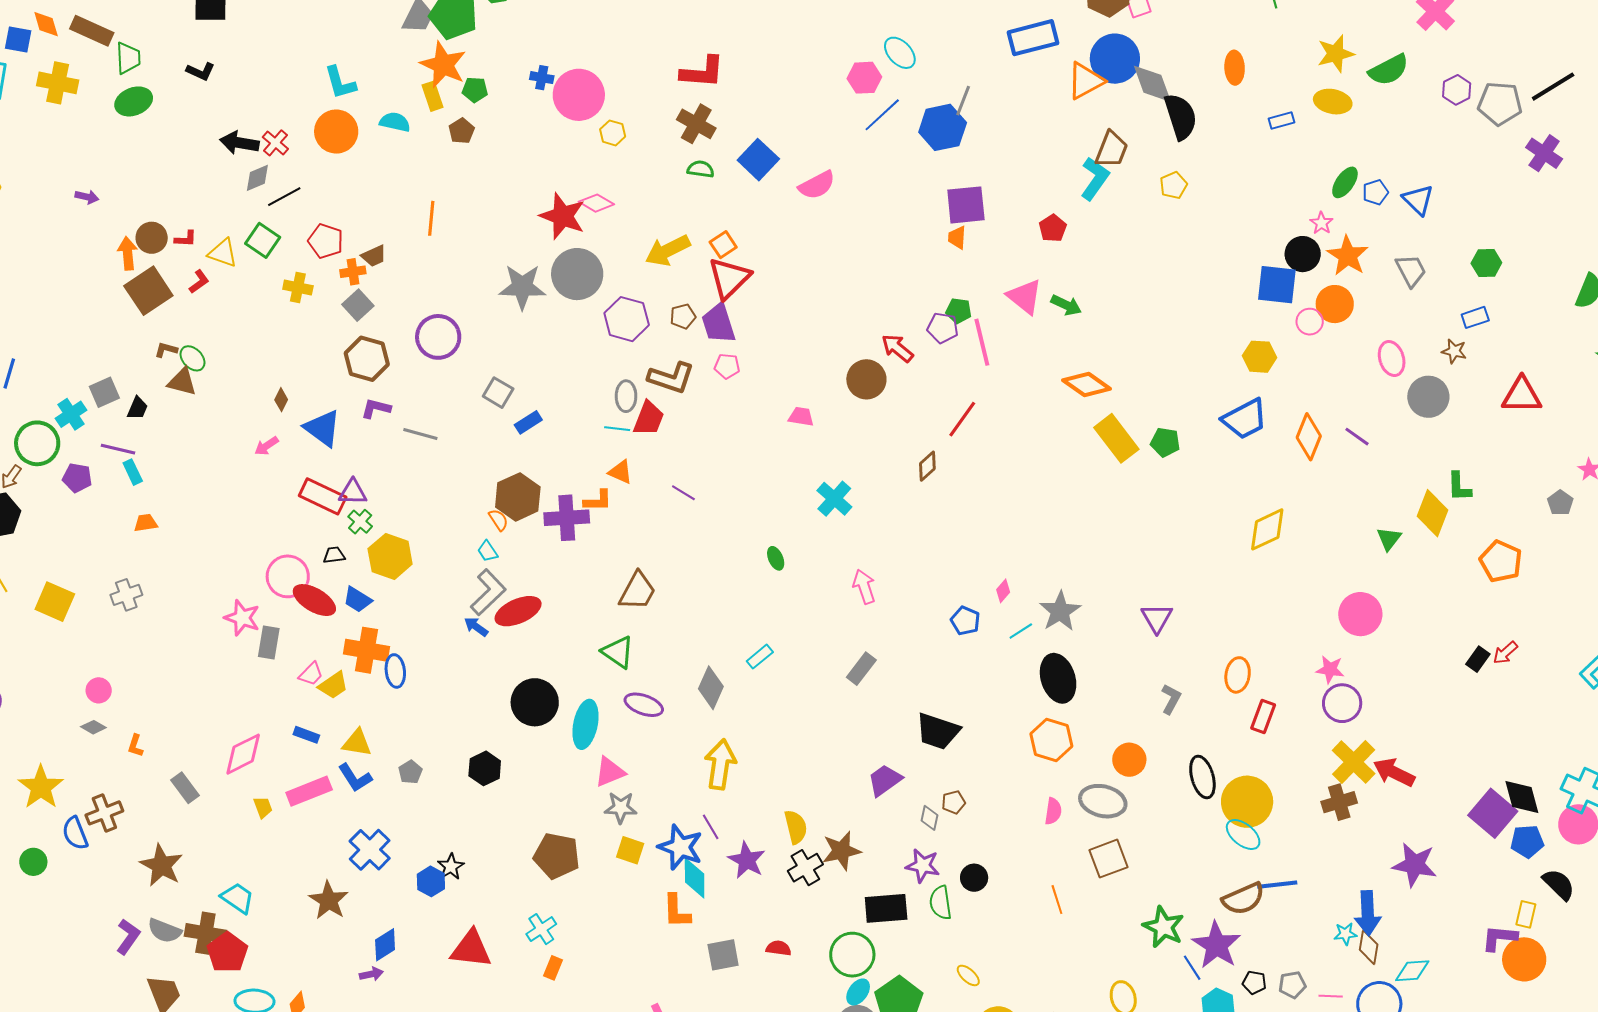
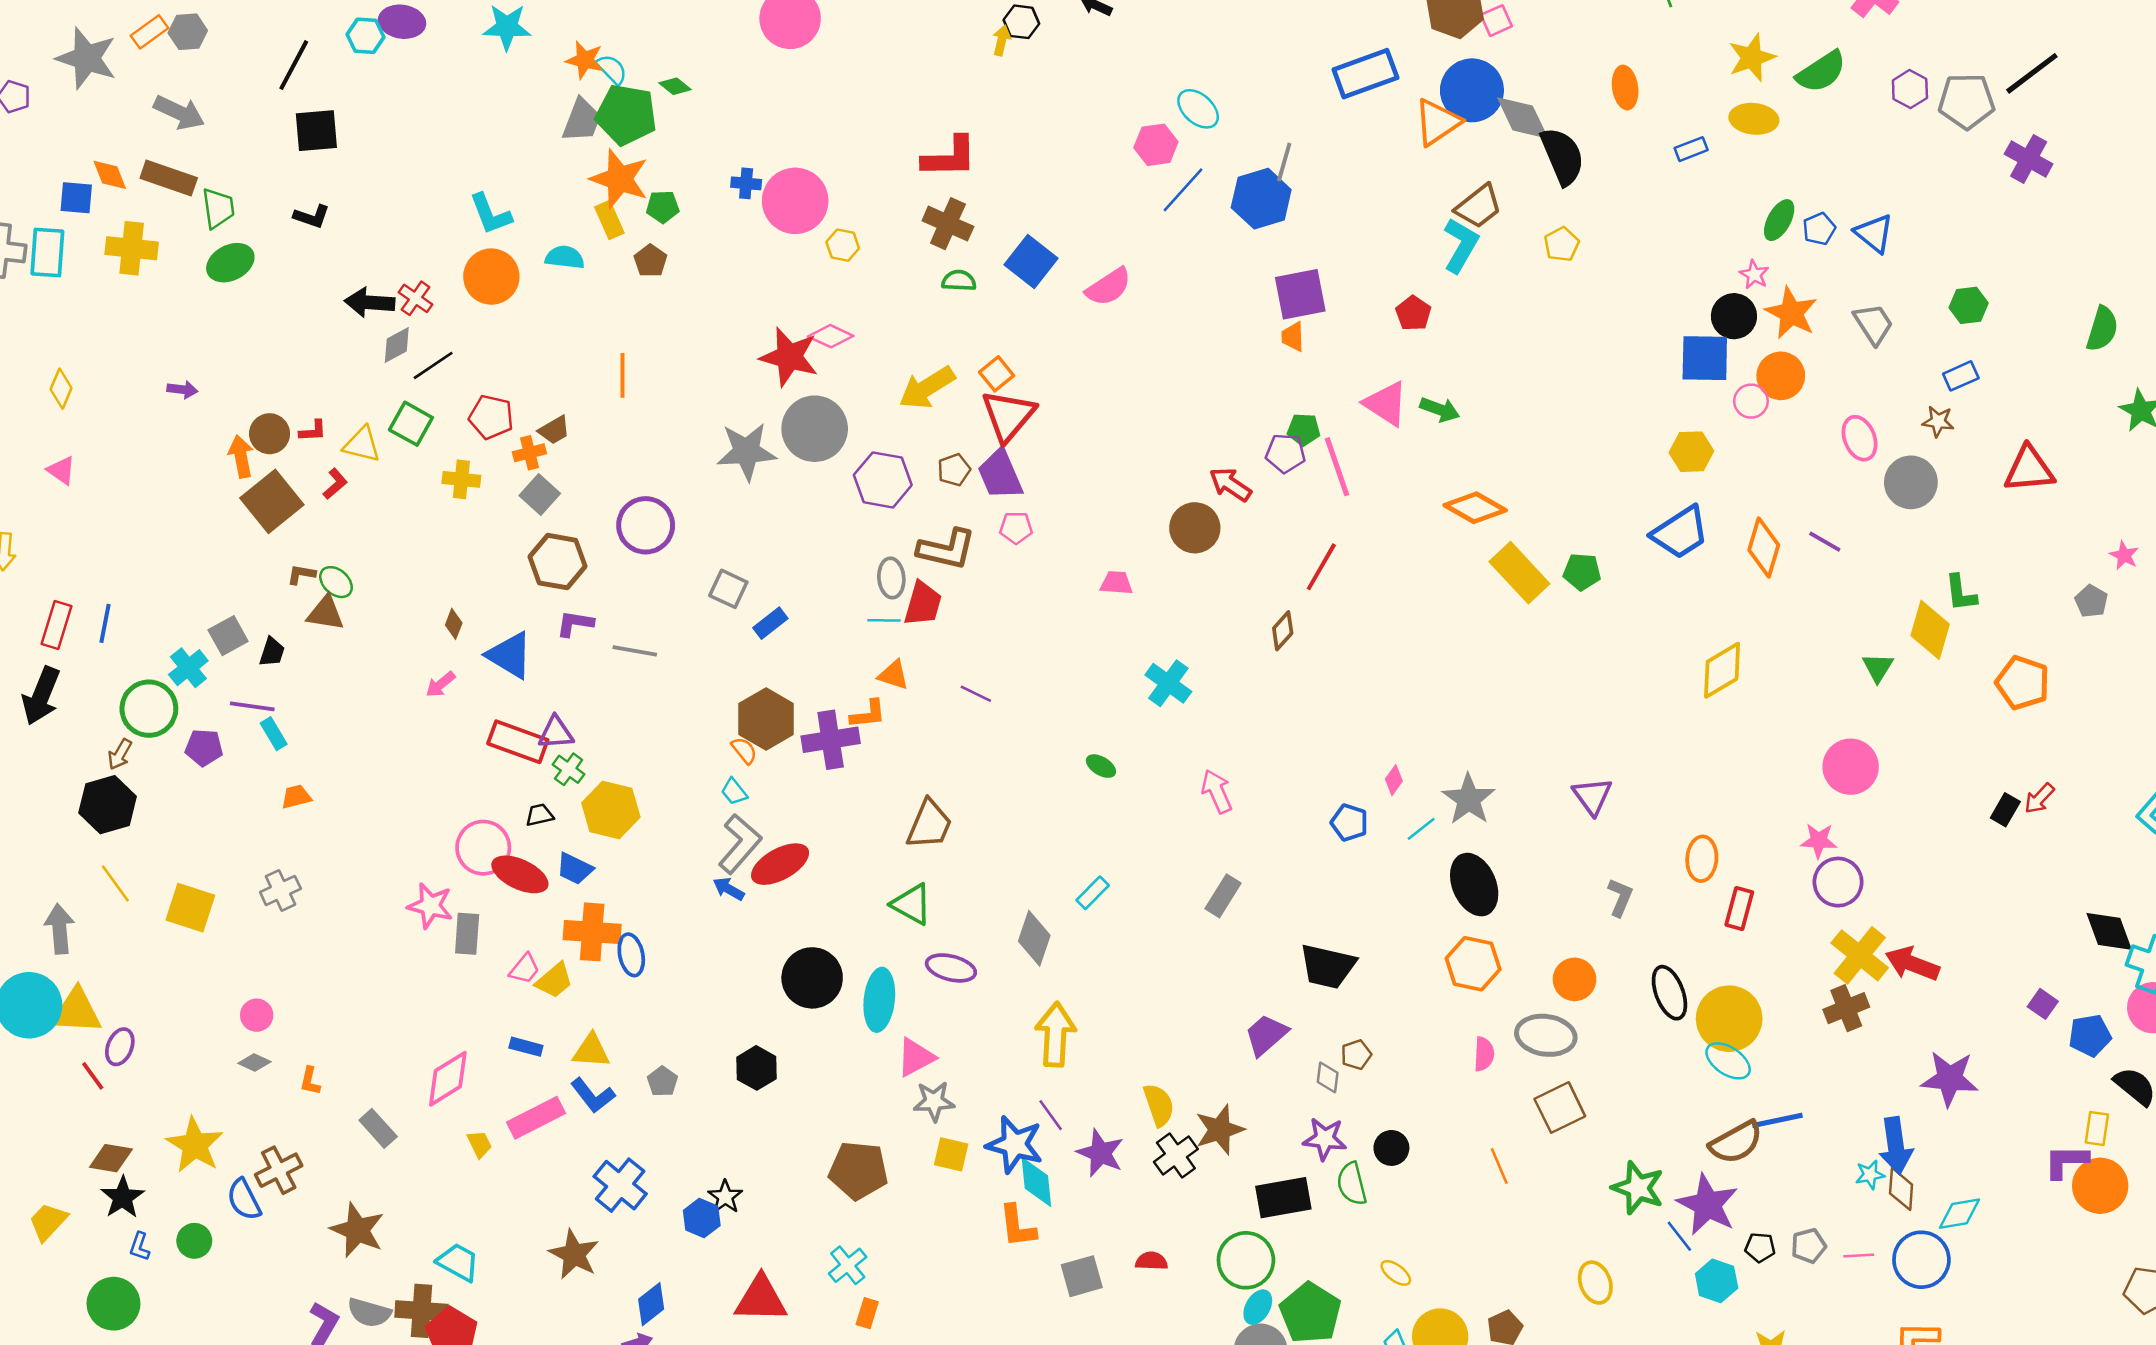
brown trapezoid: (1112, 150) -> (1479, 206), turned 36
green ellipse: (776, 558) -> (1101, 766), turned -30
black diamond: (1522, 797) -> (2109, 931), moved
purple square: (1493, 813) -> (2043, 1004), size x0.5

